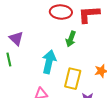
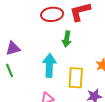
purple triangle: (16, 38) -> (13, 48), turned -49

